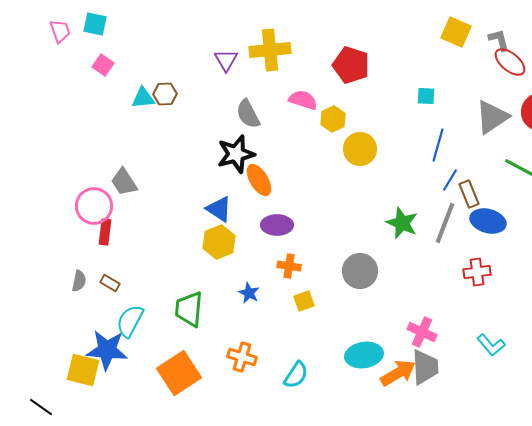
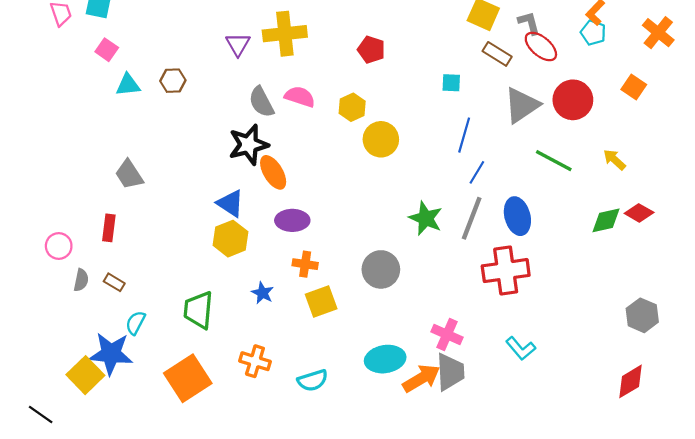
red pentagon: (351, 65) -> (371, 50), size x0.7
cyan triangle: (143, 98) -> (128, 85), moved
pink semicircle: (303, 100) -> (300, 97), moved
brown rectangle: (469, 194) -> (497, 54), moved, turned -36
pink circle: (94, 206) -> (59, 246), moved, size x0.7
blue ellipse: (488, 221) -> (517, 216), turned 60
red cross: (477, 272) -> (506, 271), size x1.6
yellow square: (304, 301) -> (321, 301), size x1.4
cyan semicircle: (130, 321) -> (136, 323), size x0.7
yellow square: (83, 370) -> (85, 375), turned 32
cyan semicircle: (296, 375) -> (313, 380), turned 40

